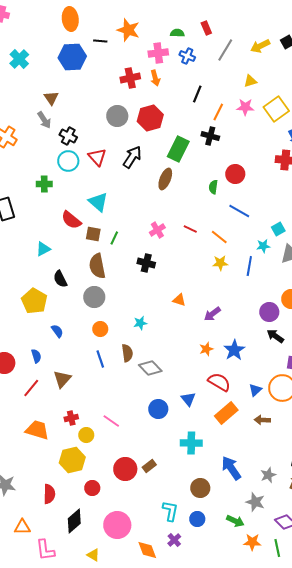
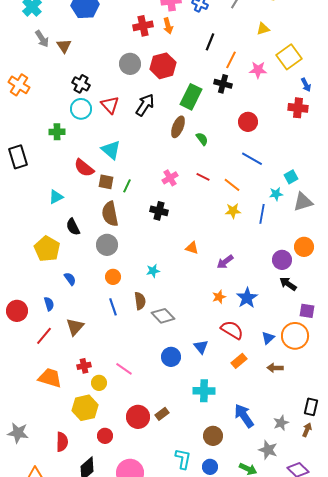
pink star: (245, 107) -> (258, 70), moved
gray arrow: (44, 120) -> (42, 39), moved
green semicircle: (213, 187) -> (202, 139), moved, turned 136
orange rectangle: (226, 413) -> (239, 361), size x0.7

